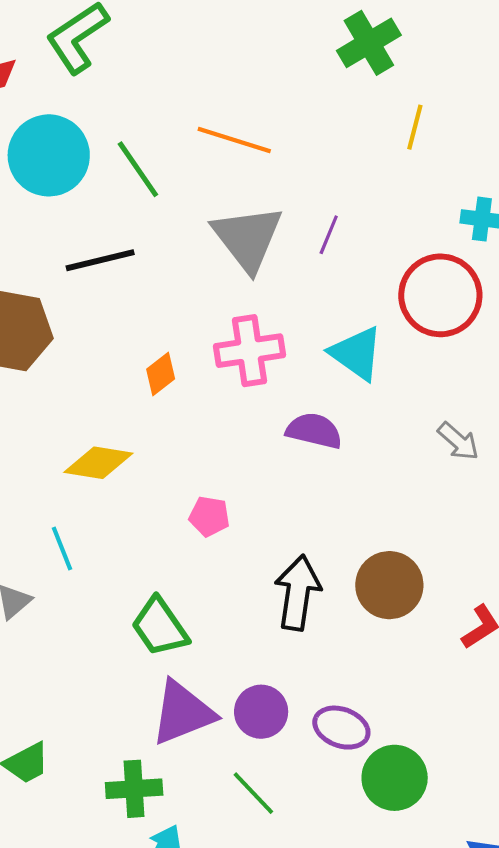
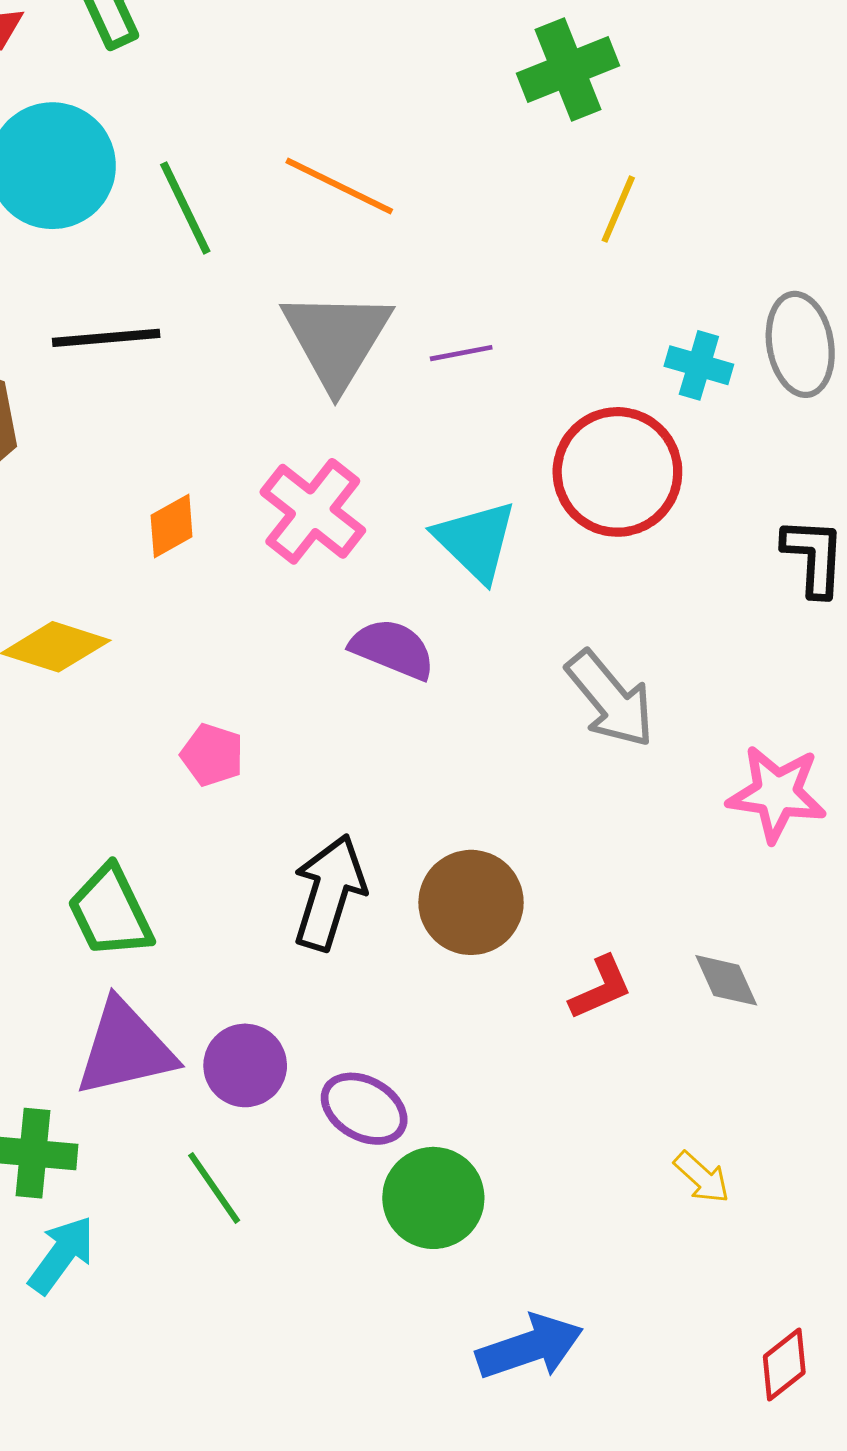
purple line: (329, 235) -> (461, 353), turned 48
pink cross: (249, 351) -> (313, 511), turned 38
gray arrow: (458, 441) -> (610, 699), size x1.5

